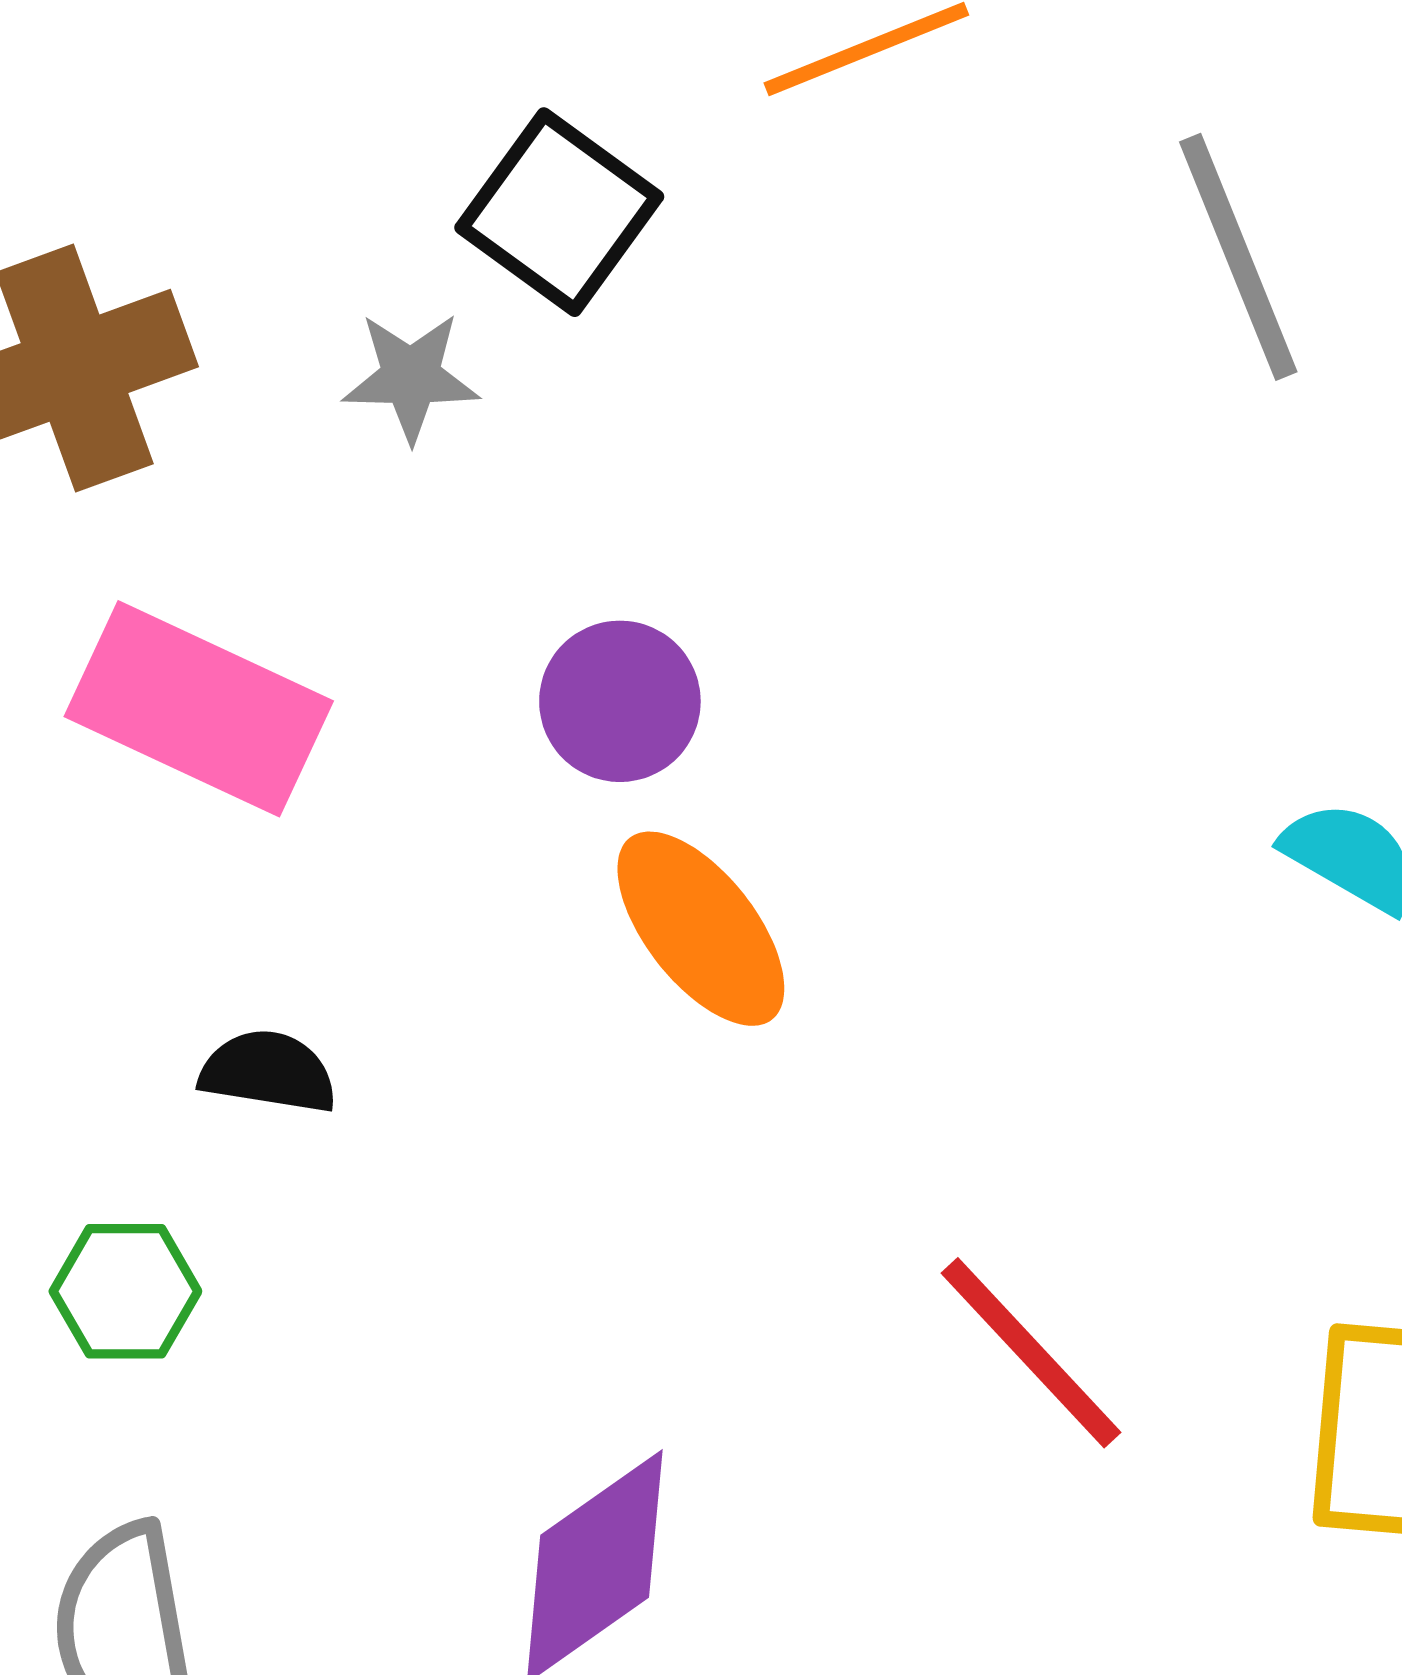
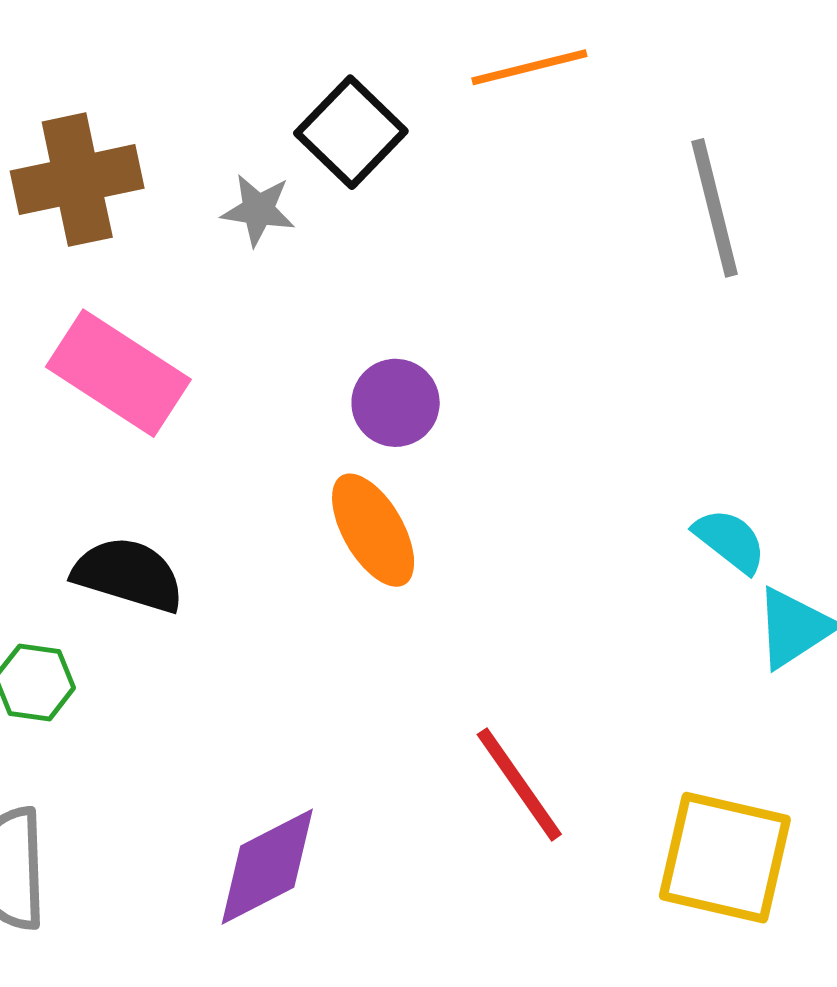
purple circle: (620, 701) -> (396, 403), moved
black semicircle: (268, 1072) -> (128, 575), size x1.5

